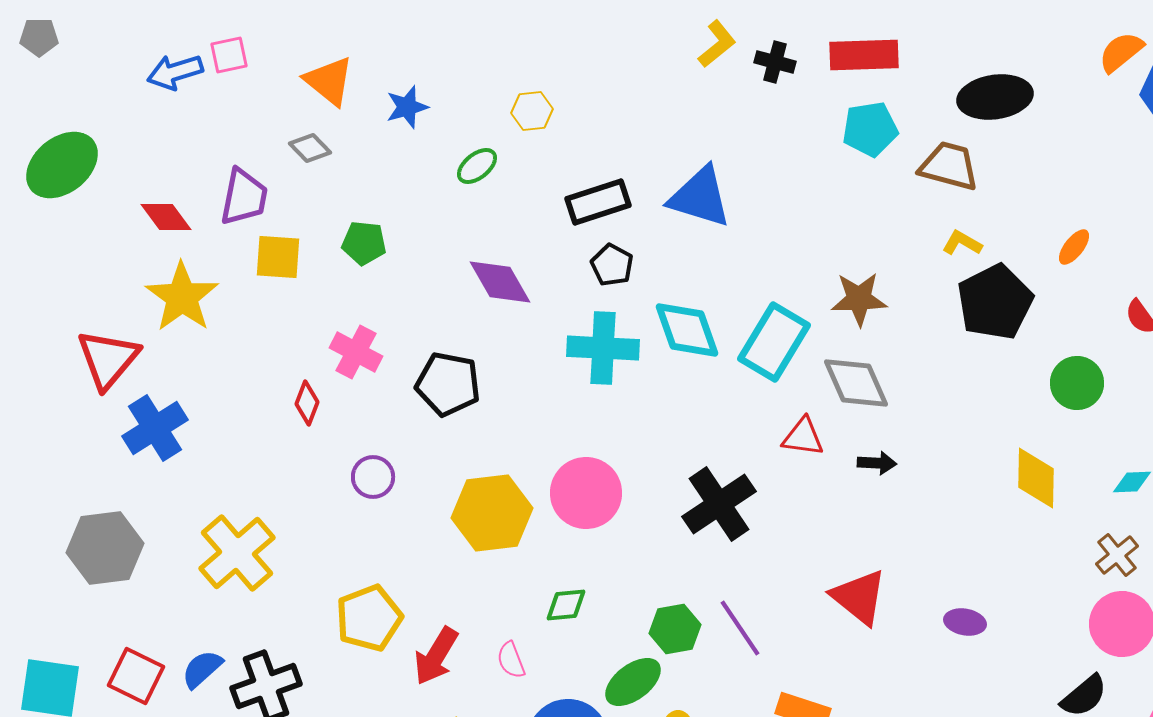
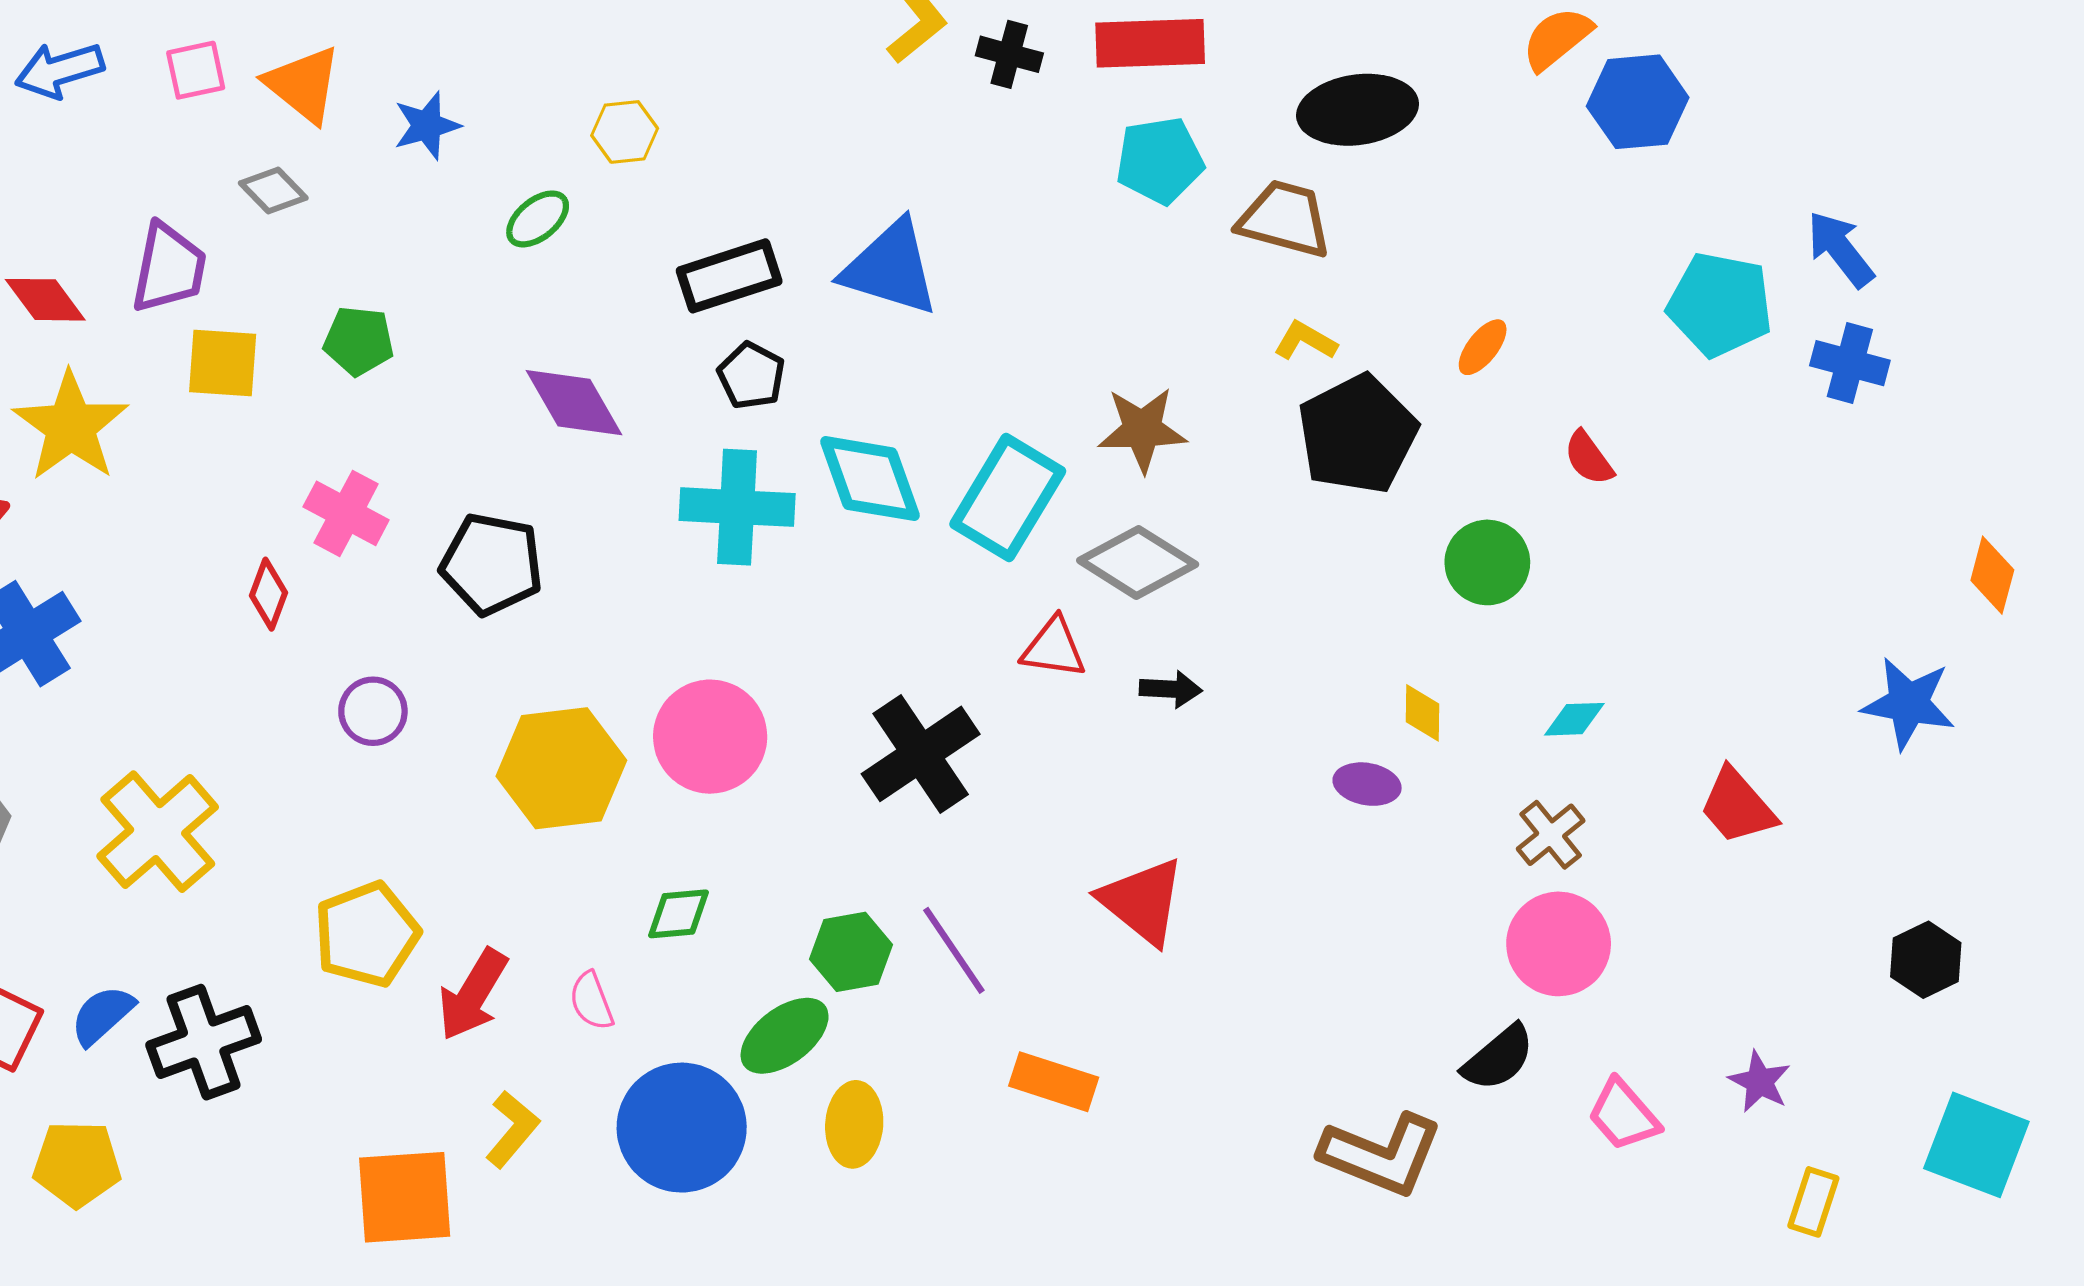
pink square: (229, 55) -> (196, 70), moved
gray diamond: (856, 383) -> (1138, 562), turned -34
yellow diamond: (1036, 478) -> (1422, 713), size x0.6
purple ellipse: (965, 622) -> (1367, 784), moved

